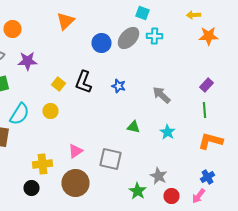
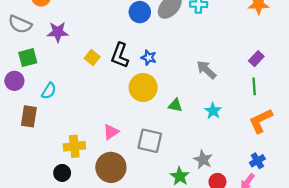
blue star: (118, 86) -> (149, 58), moved
yellow circle: (50, 111) -> (143, 88), moved, size x1.6
cyan semicircle: (20, 114) -> (49, 91), size x0.7
orange L-shape: (210, 141) -> (261, 121), turned -40

